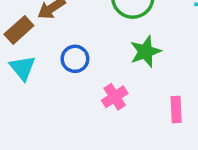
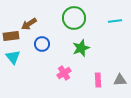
brown rectangle: (19, 30) -> (11, 36), turned 35
blue circle: (75, 59) -> (42, 44), moved

